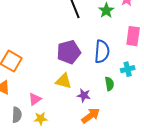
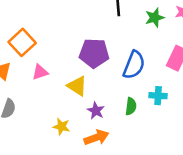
pink triangle: (35, 99) -> (40, 72), moved
yellow star: (41, 119) -> (61, 126), moved

